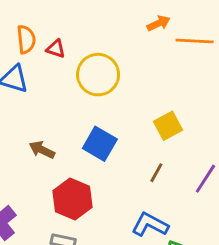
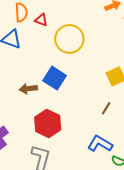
blue square: (100, 144) -> (55, 78), moved
brown arrow: (42, 150) -> (28, 89), turned -36

